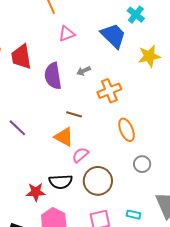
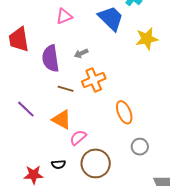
orange cross: (109, 91) -> (94, 80), moved
brown line: (74, 114) -> (66, 89), moved
purple line: (17, 128) -> (26, 109), moved
black semicircle: (61, 182) -> (58, 164), size x0.6

